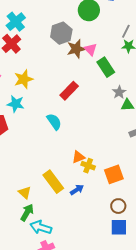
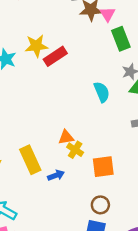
yellow star: (24, 79) -> (36, 46), moved
red rectangle: (69, 91) -> (55, 56), moved
cyan semicircle: (54, 122) -> (102, 92), moved

